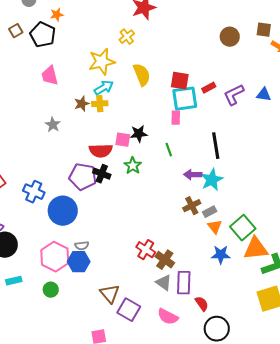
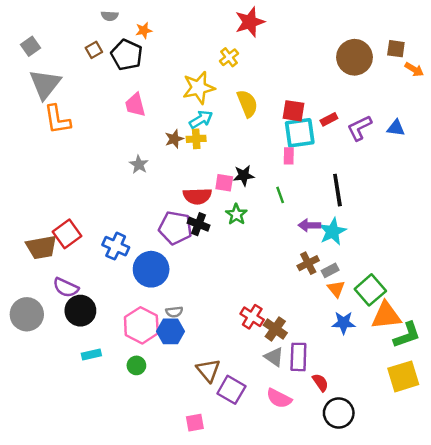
brown circle: (230, 37) -> (354, 57), size x1.5

